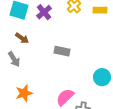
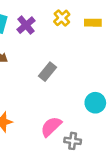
gray rectangle: (62, 51) -> (47, 72), turned -63

